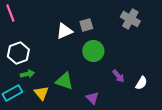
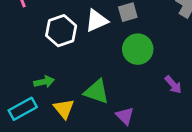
white hexagon: (18, 53) -> (61, 31), moved
purple triangle: (92, 98) -> (125, 116), moved

